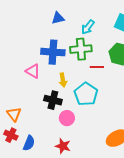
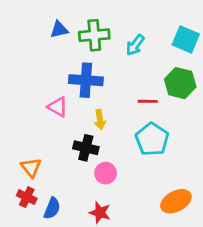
blue triangle: (58, 18) -> (59, 30), moved
green cross: (81, 49) -> (94, 35), moved
cyan pentagon: (86, 94) -> (152, 139), moved

